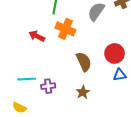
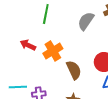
orange cross: (65, 29) -> (53, 51), moved, turned 36

